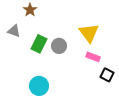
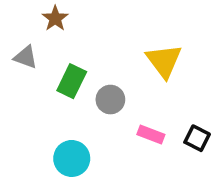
gray circle: (59, 46) -> (110, 100), moved
pink rectangle: (93, 57) -> (151, 135), moved

